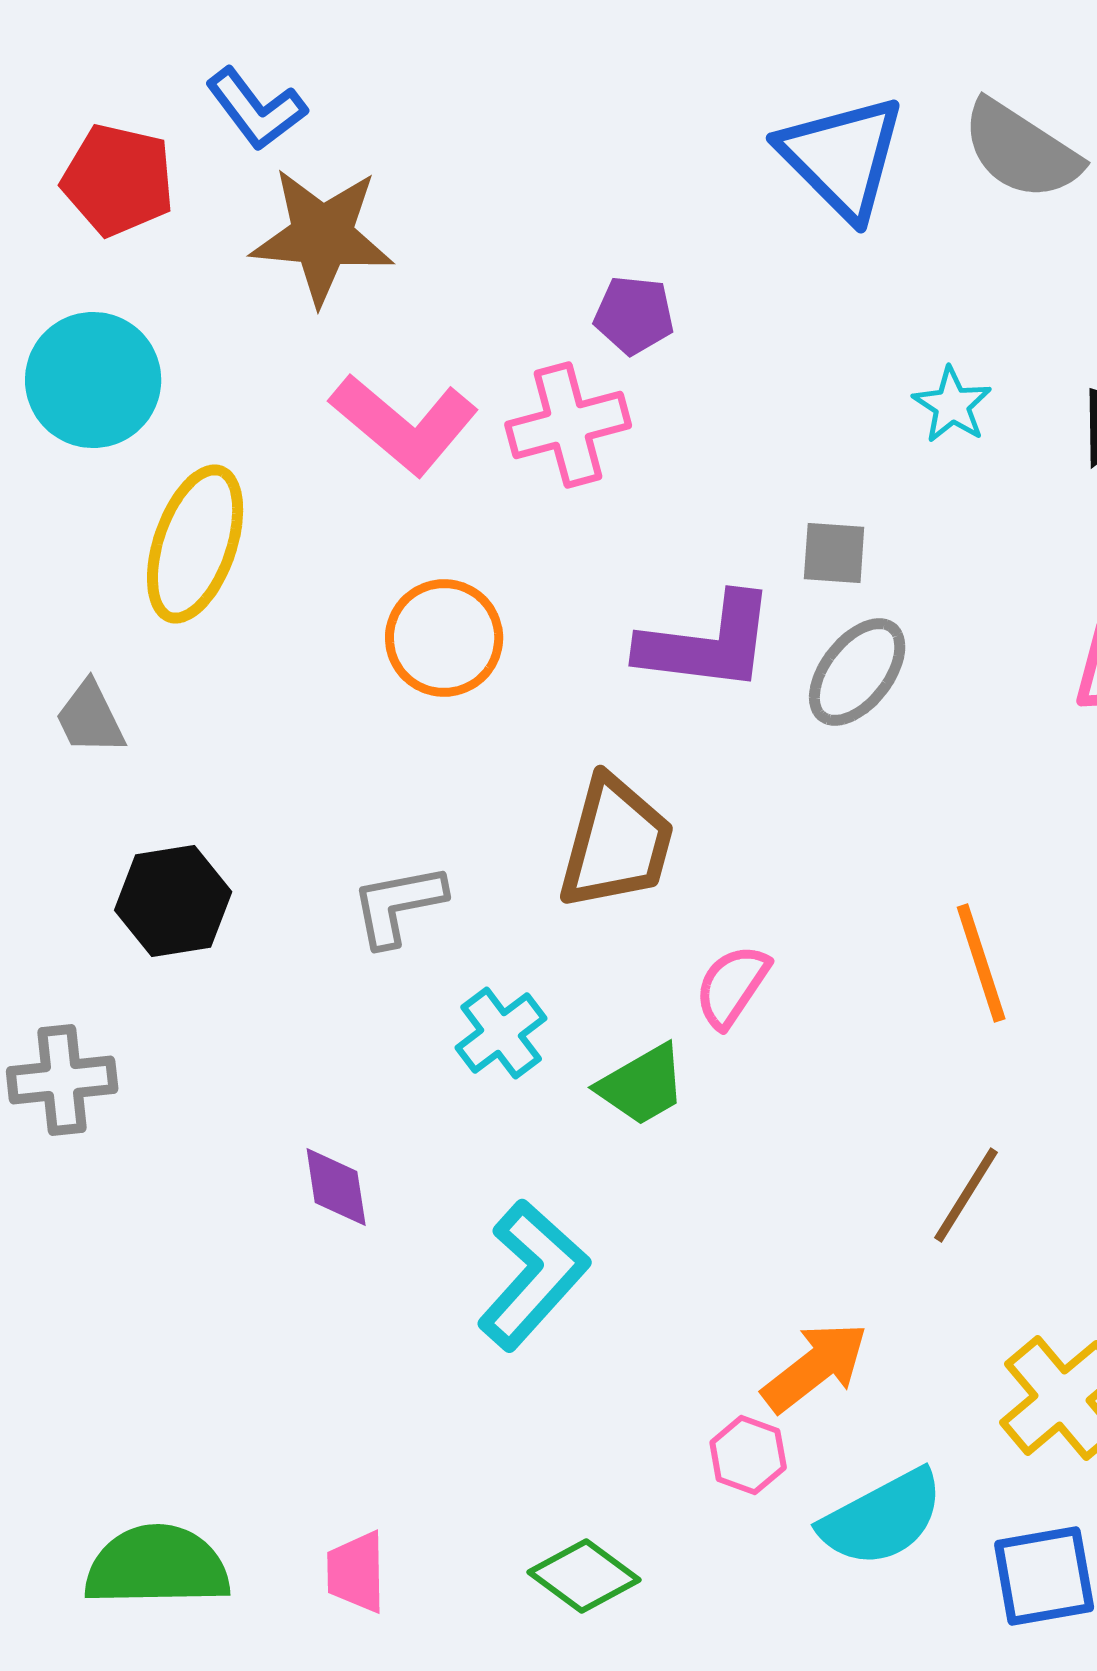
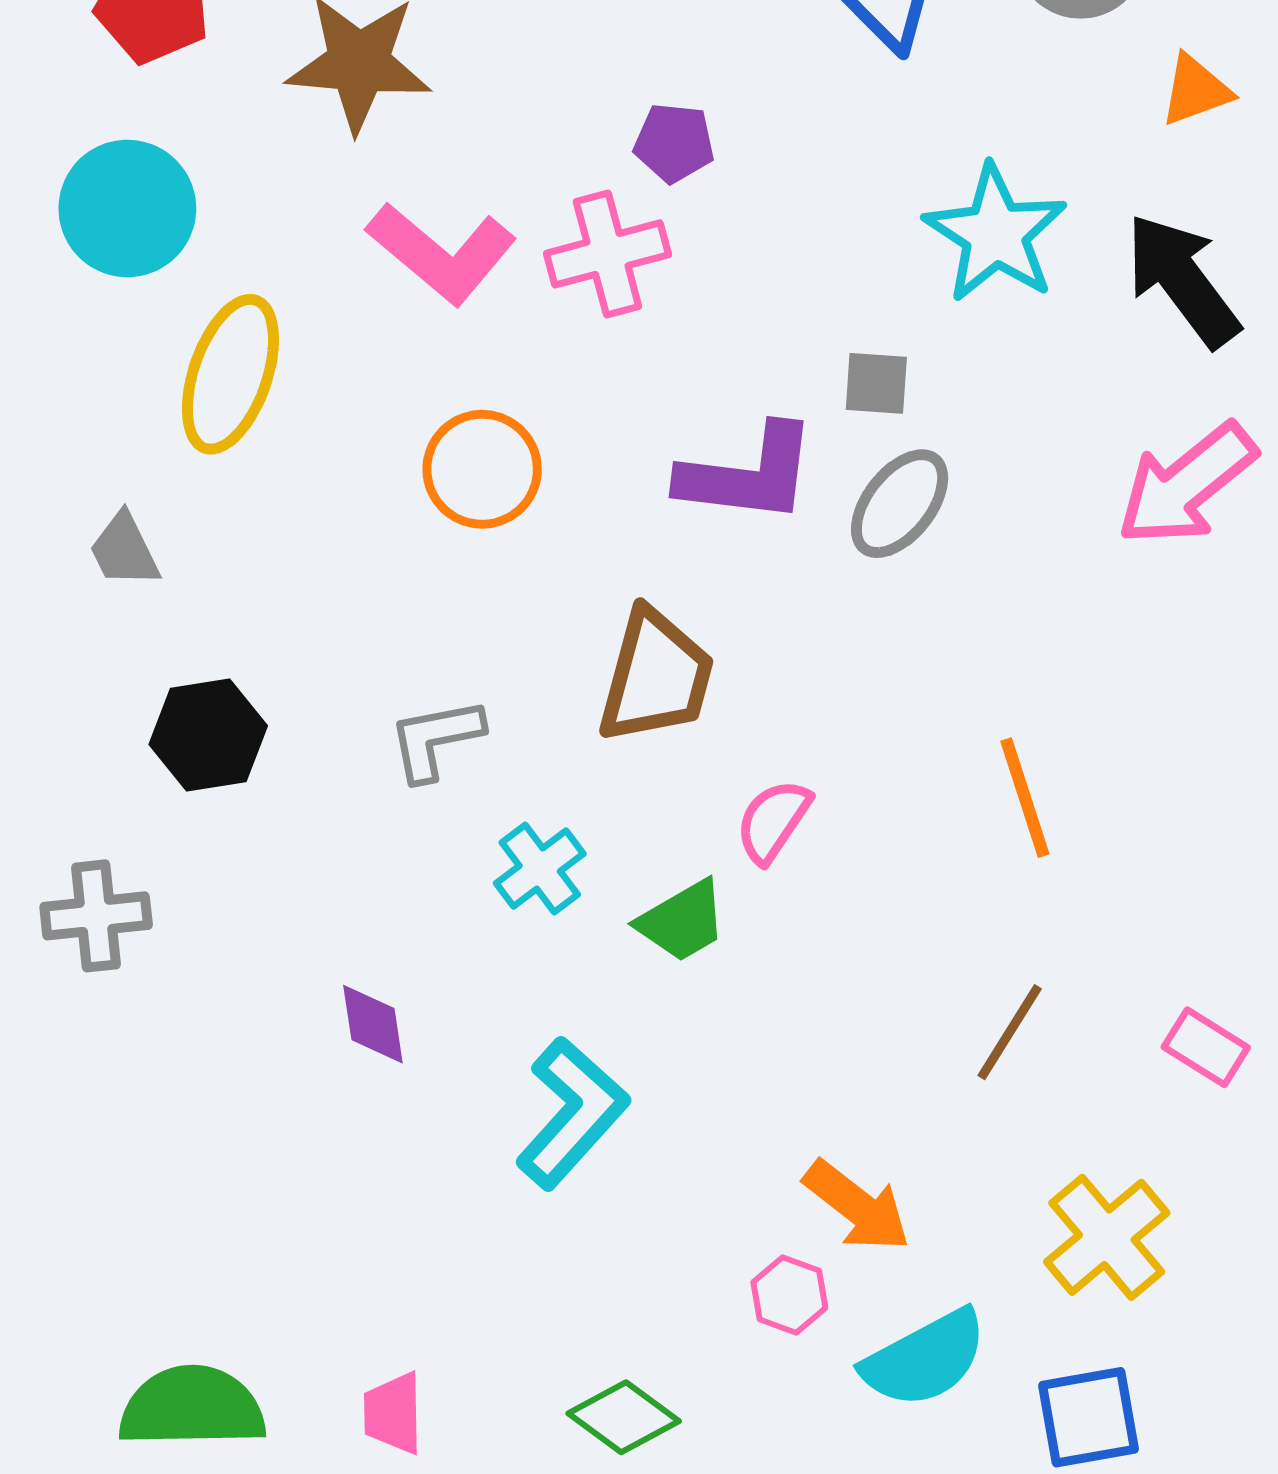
cyan star: (952, 405) -> (996, 234), size x1.8
orange arrow: (815, 1367) -> (857, 1206), turned 76

